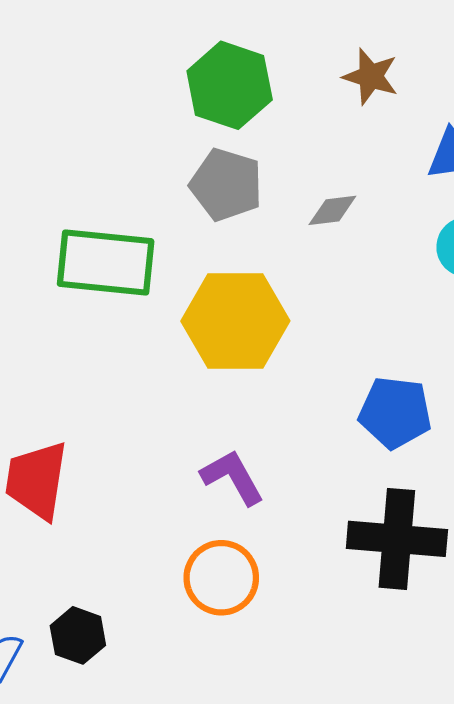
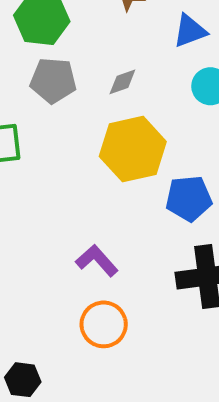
yellow hexagon: (235, 321) -> (133, 149), moved

